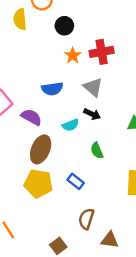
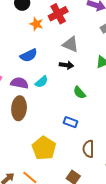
gray triangle: (93, 87) -> (71, 44), moved
cyan semicircle: (71, 125) -> (42, 82), moved
brown ellipse: (41, 149) -> (19, 108), moved
yellow pentagon: (38, 183) -> (44, 148), moved, turned -30

